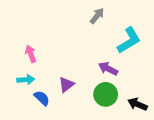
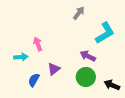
pink arrow: (31, 54) -> (38, 44), moved
cyan arrow: (26, 80) -> (21, 57), moved
blue semicircle: (42, 98) -> (34, 80), turned -104

